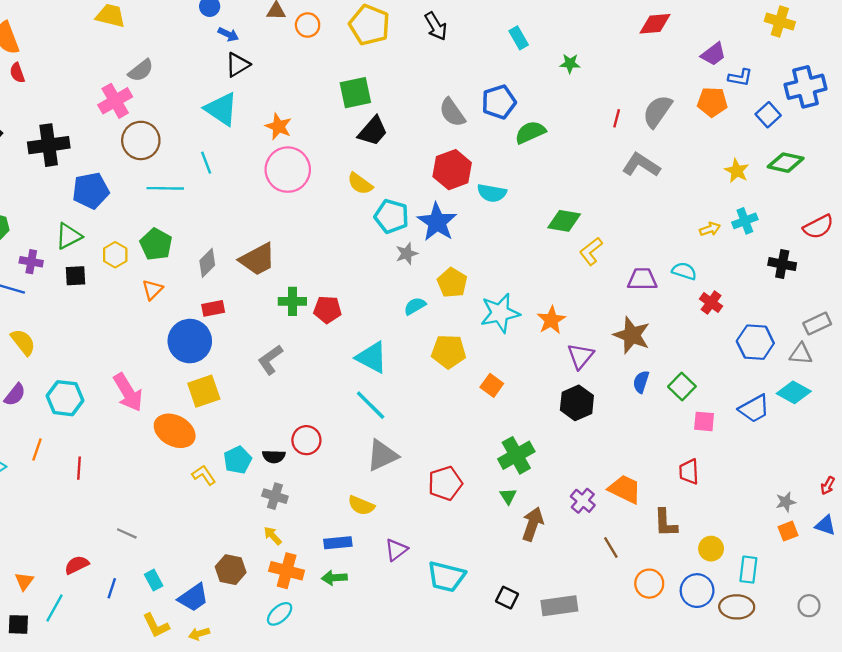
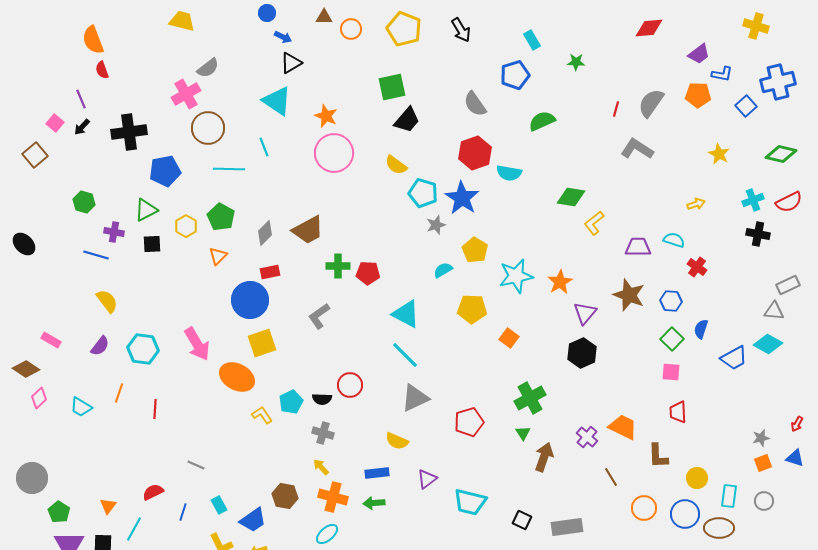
blue pentagon: (499, 102) -> (515, 75), moved
green diamond: (786, 163) -> (781, 154), moved
cyan cross: (745, 221) -> (753, 200), moved
blue hexagon: (755, 342) -> (671, 301), moved, size x0.7
blue semicircle: (641, 382) -> (701, 329), moved
pink square: (704, 421) -> (671, 372), moved
gray circle: (809, 606) -> (764, 501), moved

